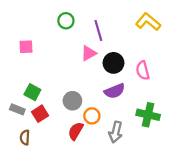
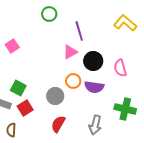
green circle: (66, 21) -> (49, 14), moved
pink square: (26, 47) -> (12, 46), turned -32
purple semicircle: (115, 91) -> (94, 87), turned 30
orange circle: (92, 116) -> (73, 81), moved

